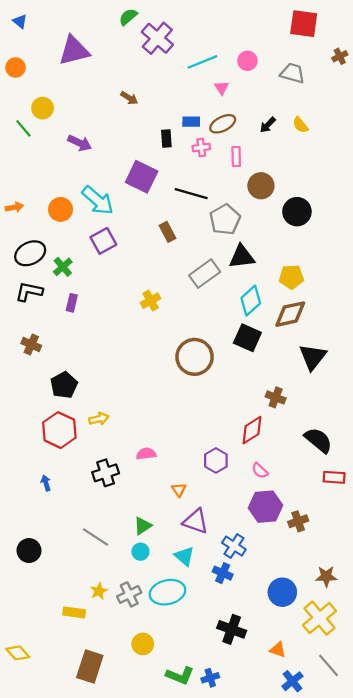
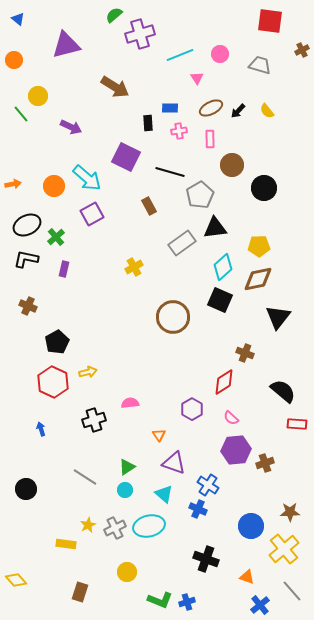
purple cross: (157, 38) -> (140, 34), turned 32
brown arrow: (129, 98) -> (115, 87), size x1.8
brown ellipse: (223, 124) -> (211, 108), moved
brown rectangle: (90, 667) -> (80, 592), size x0.7

